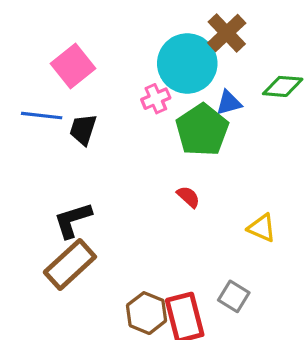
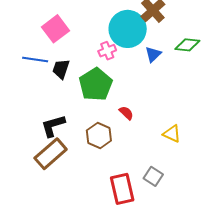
blue triangle: (229, 103) -> (153, 54), turned -30
green pentagon: (202, 130) -> (96, 84), moved
brown hexagon: (147, 313) -> (99, 136), moved

